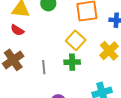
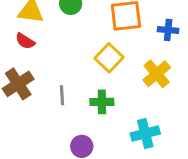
green cross: (72, 62) -> (102, 102), moved

